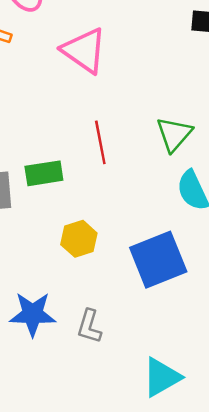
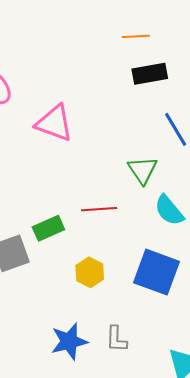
red line: (100, 142) -> (99, 209), moved, turned -68
blue square: (158, 260) -> (156, 272), turned -33

